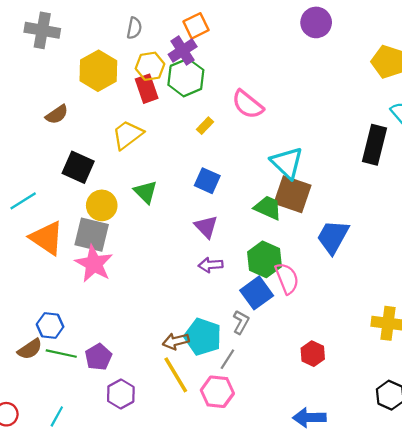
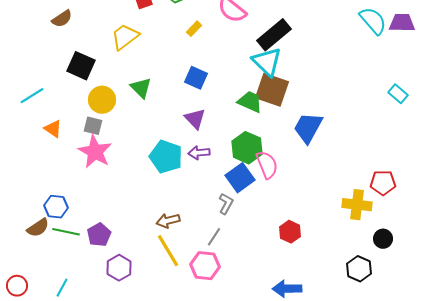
black rectangle: (374, 145) -> (274, 35), moved, turned 36
gray square: (92, 235) -> (93, 126), size x0.6
orange triangle: (47, 238) -> (53, 129), size x0.6
cyan pentagon: (203, 337) -> (166, 157), moved

